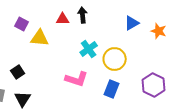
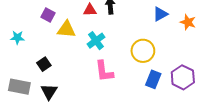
cyan cross: (89, 49) -> (96, 41), moved
pink L-shape: (77, 79) -> (104, 71), turned 65
blue rectangle: (112, 89) -> (153, 79), moved

